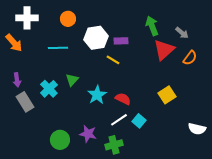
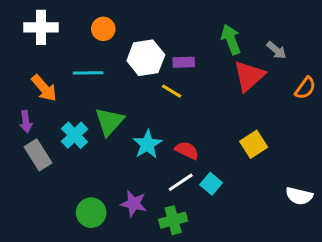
orange arrow: (14, 43) -> (44, 88), moved
orange semicircle: (190, 58) -> (305, 88), moved
green triangle: (72, 80) -> (109, 122), size x1.5

